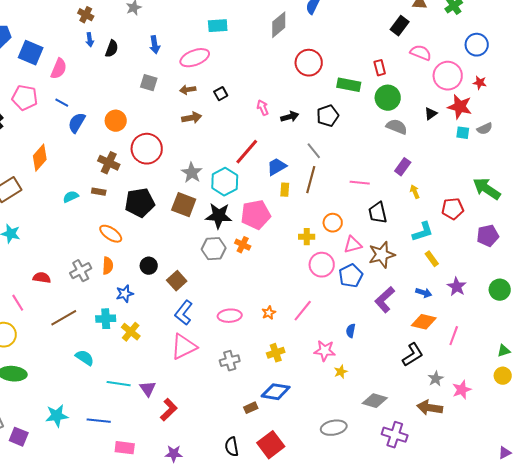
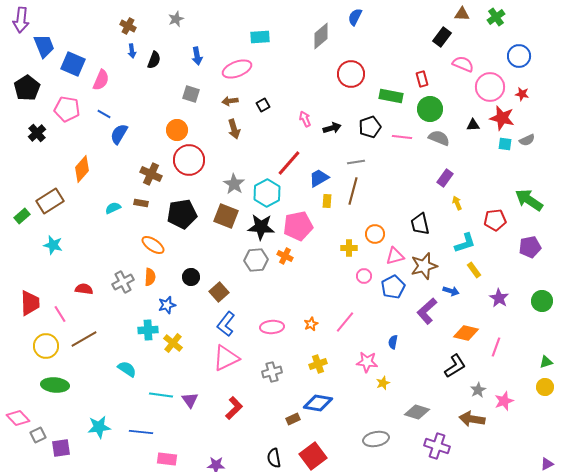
black triangle: (431, 114) -> (473, 125), turned 32
brown arrow: (192, 118) -> (234, 129), turned 84
orange circle: (116, 121) -> (177, 130), moved
gray line: (314, 151) -> (356, 162), turned -60
pink line: (360, 183) -> (402, 137), moved
pink circle: (322, 265) -> (364, 276), size x0.6
blue arrow: (424, 293) -> (451, 291), moved
brown line: (64, 318) -> (84, 339), moved
red L-shape: (169, 410) -> (234, 408), moved
purple square: (19, 437) -> (61, 448), turned -30

